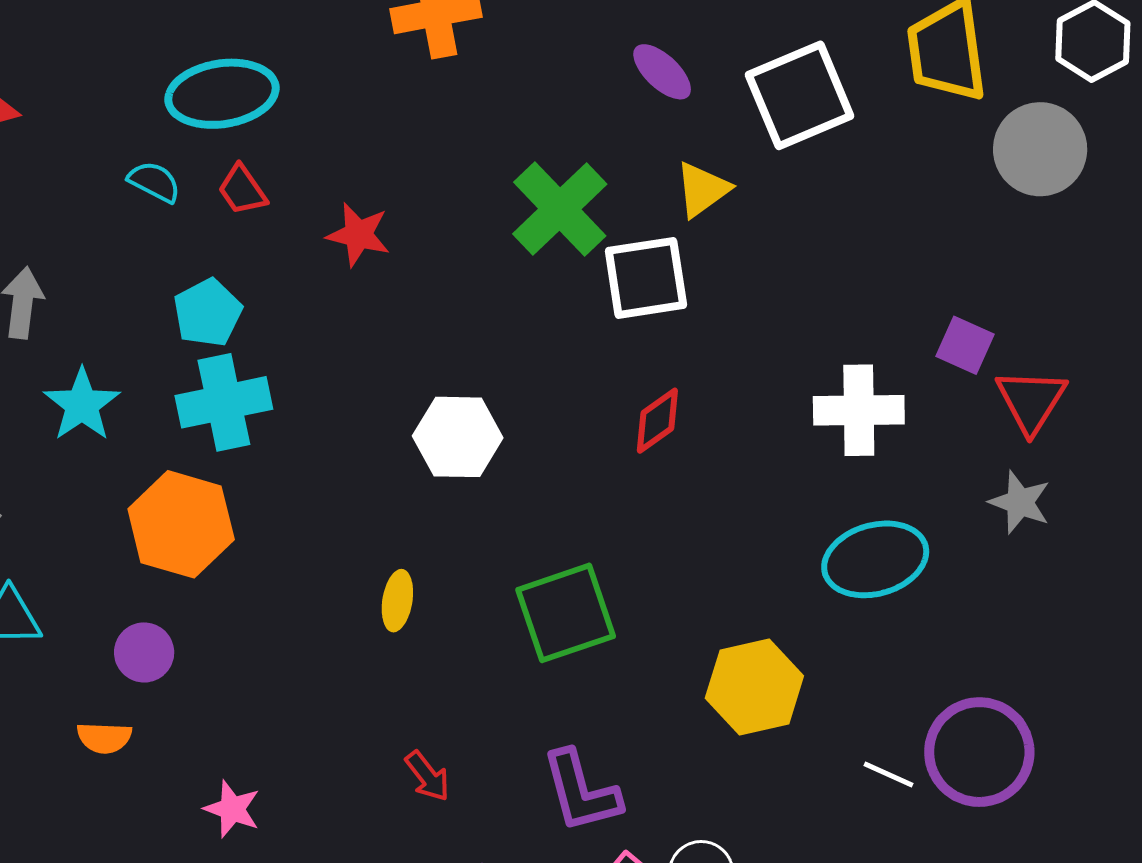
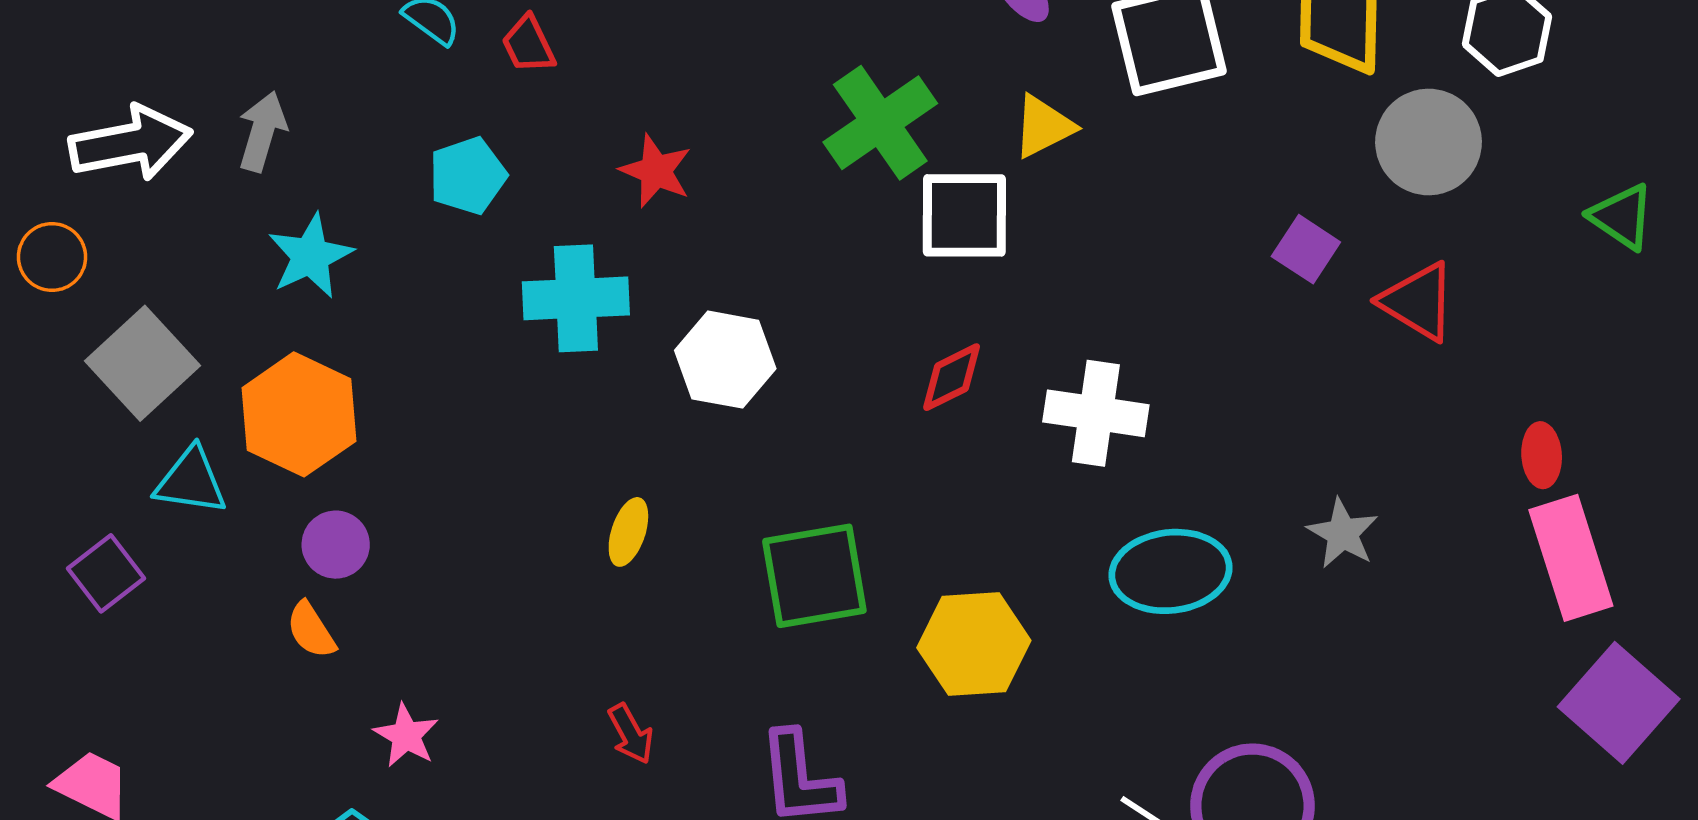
red star: (358, 235) -> (656, 171), moved
purple square: (965, 345) -> (1306, 249), moved
red triangle: (1031, 401) -> (1418, 302), moved, turned -40
cyan cross: (224, 402) -> (576, 298), moved
white cross: (859, 410) -> (1096, 413), moved
orange hexagon: (181, 524) -> (299, 414), moved
yellow hexagon: (754, 687) -> (974, 644), moved
orange semicircle: (104, 738) -> (311, 630), moved, turned 46

